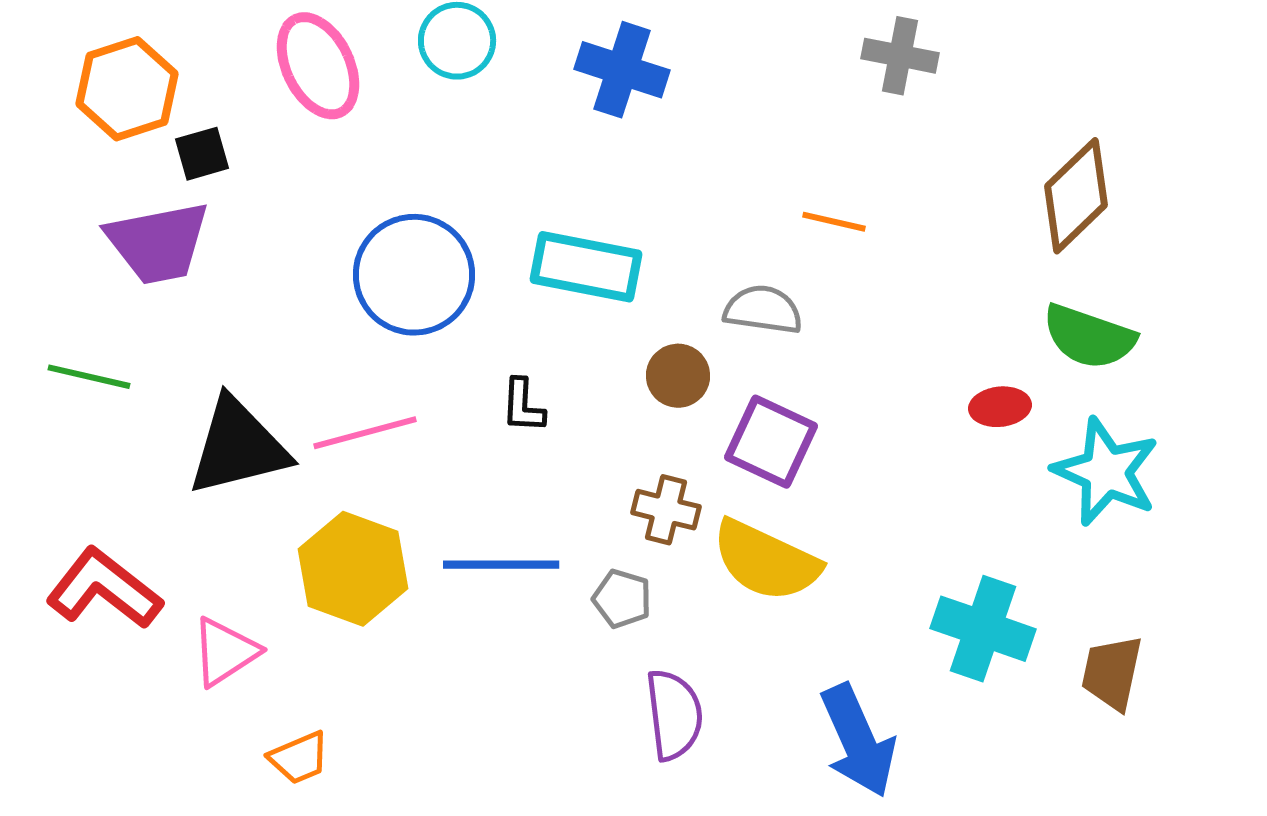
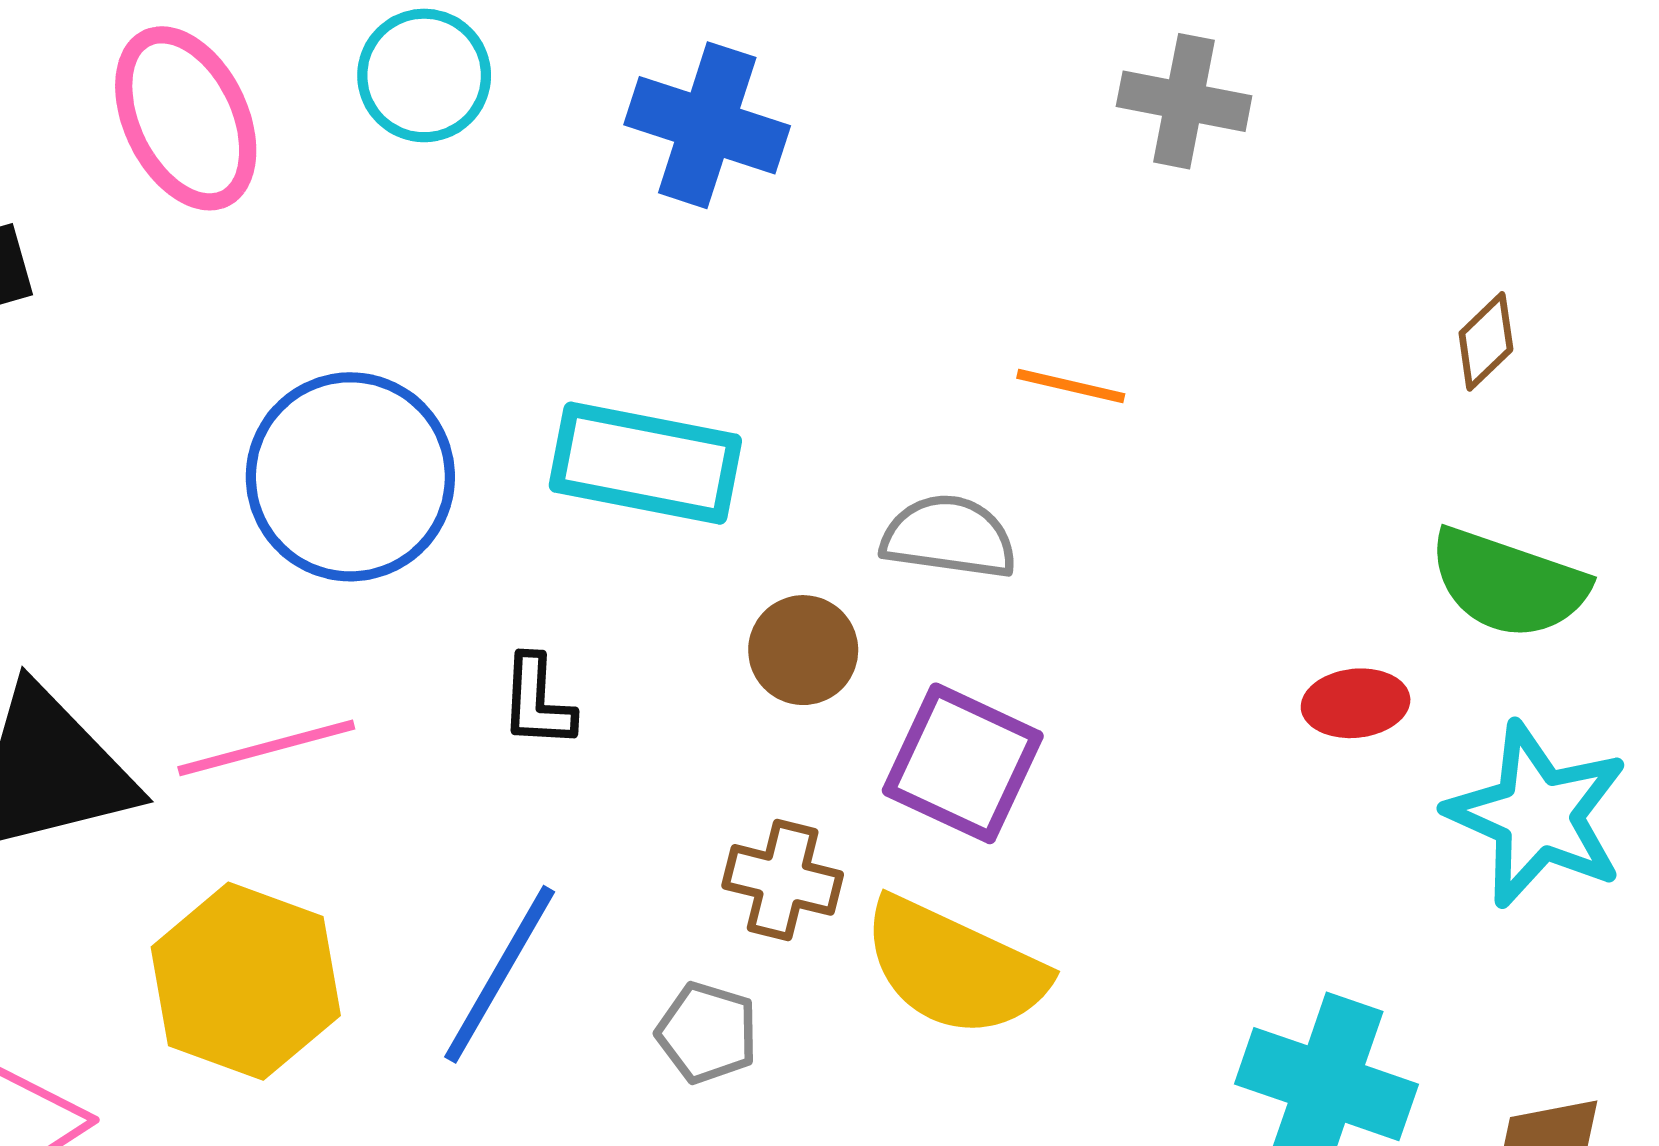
brown diamond: (1076, 196) -> (1486, 341), size x0.5
blue line: (501, 565) -> (500, 974), turned -60

